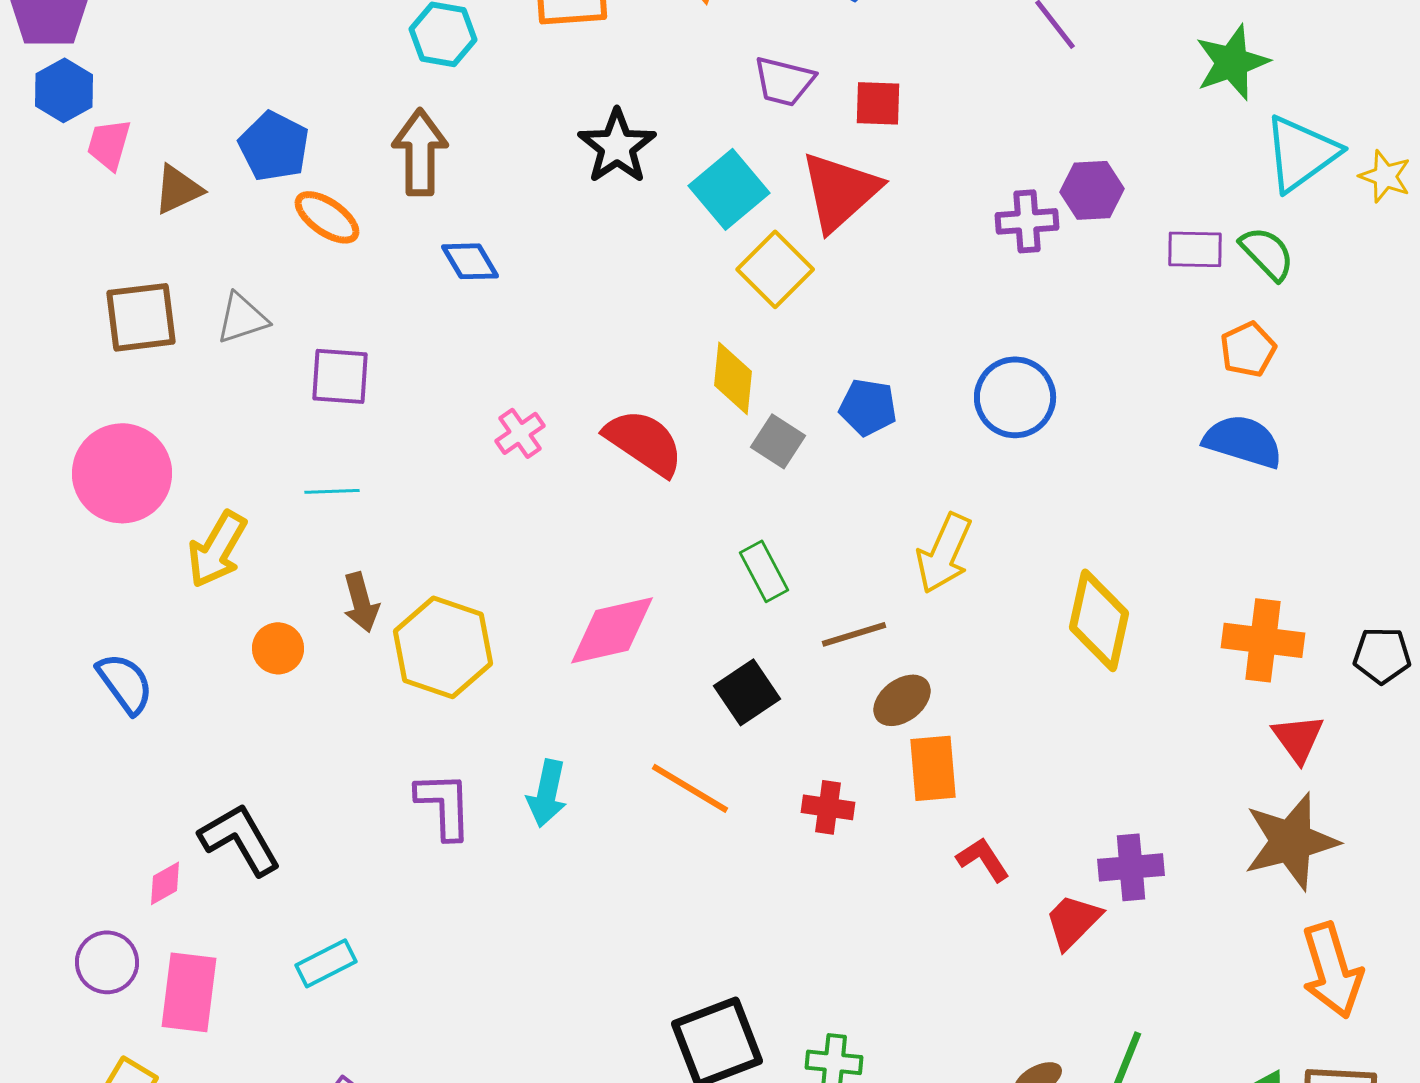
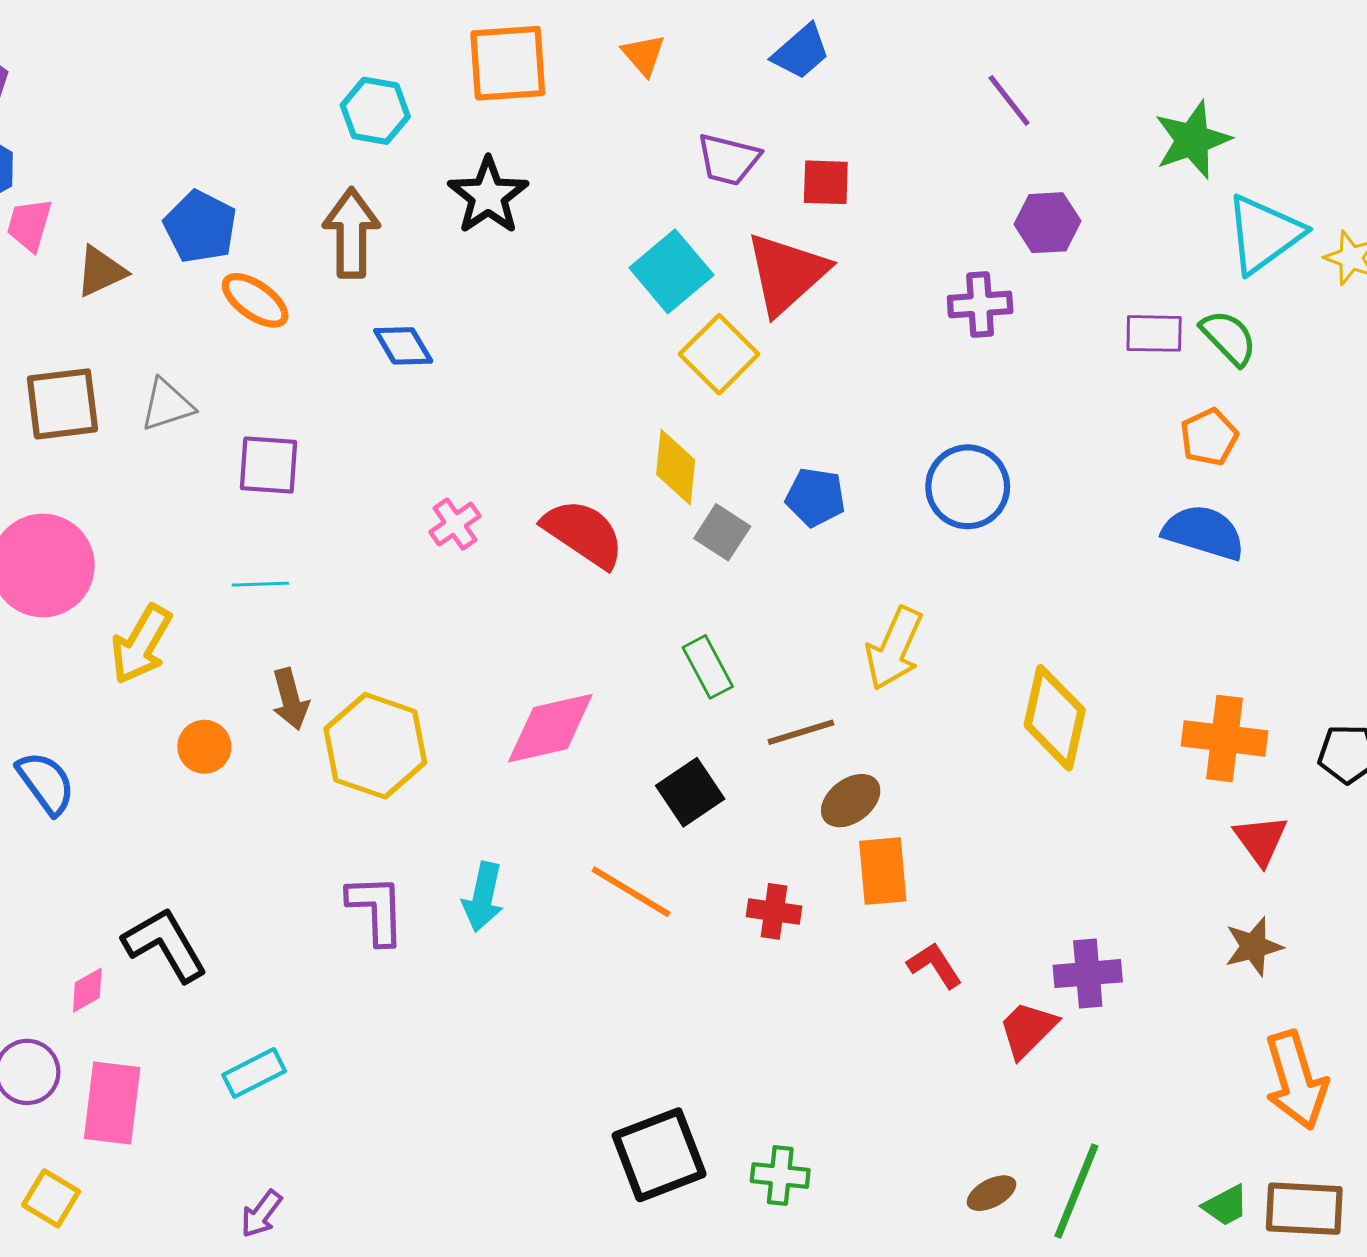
black star: (617, 146) -> (488, 196), moved
purple hexagon: (1092, 190) -> (1047, 223), moved
brown star: (1291, 841) -> (1254, 947), size x0.6

